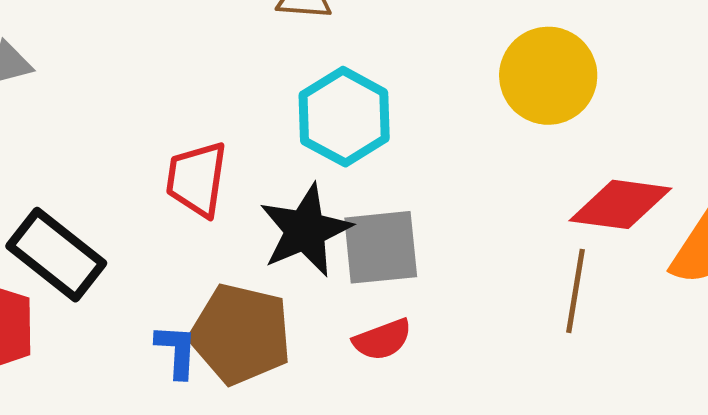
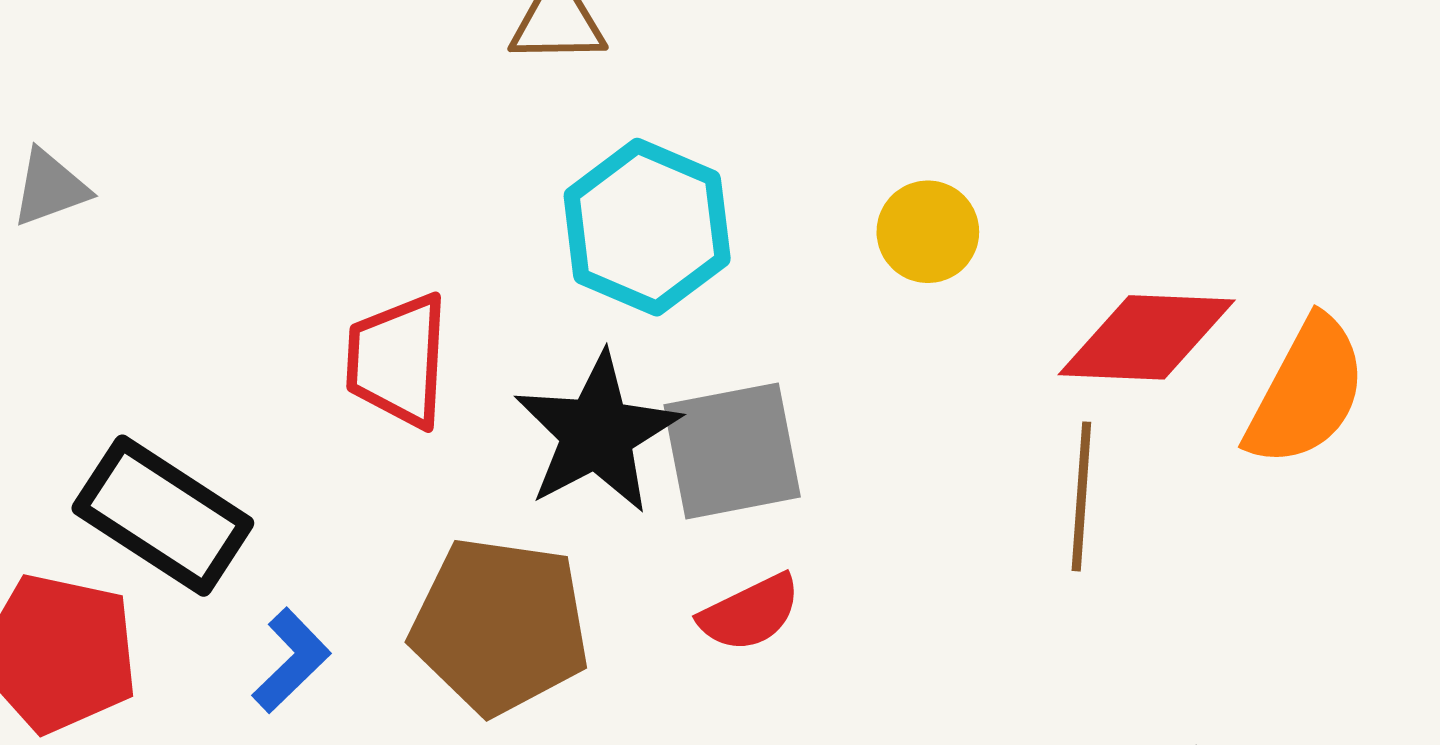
yellow circle: (548, 76) -> (928, 232), moved, size x0.6
blue L-shape: (177, 351) -> (291, 660), moved, turned 48

